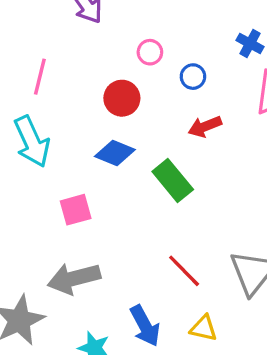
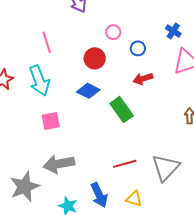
pink line: (40, 77) -> (47, 42), turned -35
pink square: (76, 210) -> (51, 121), moved
red line: (184, 271) -> (125, 164), turned -65

